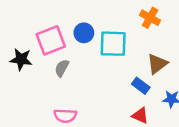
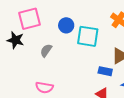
pink square: (51, 40) -> (29, 19), moved
blue rectangle: (141, 86) -> (105, 71), turned -32

